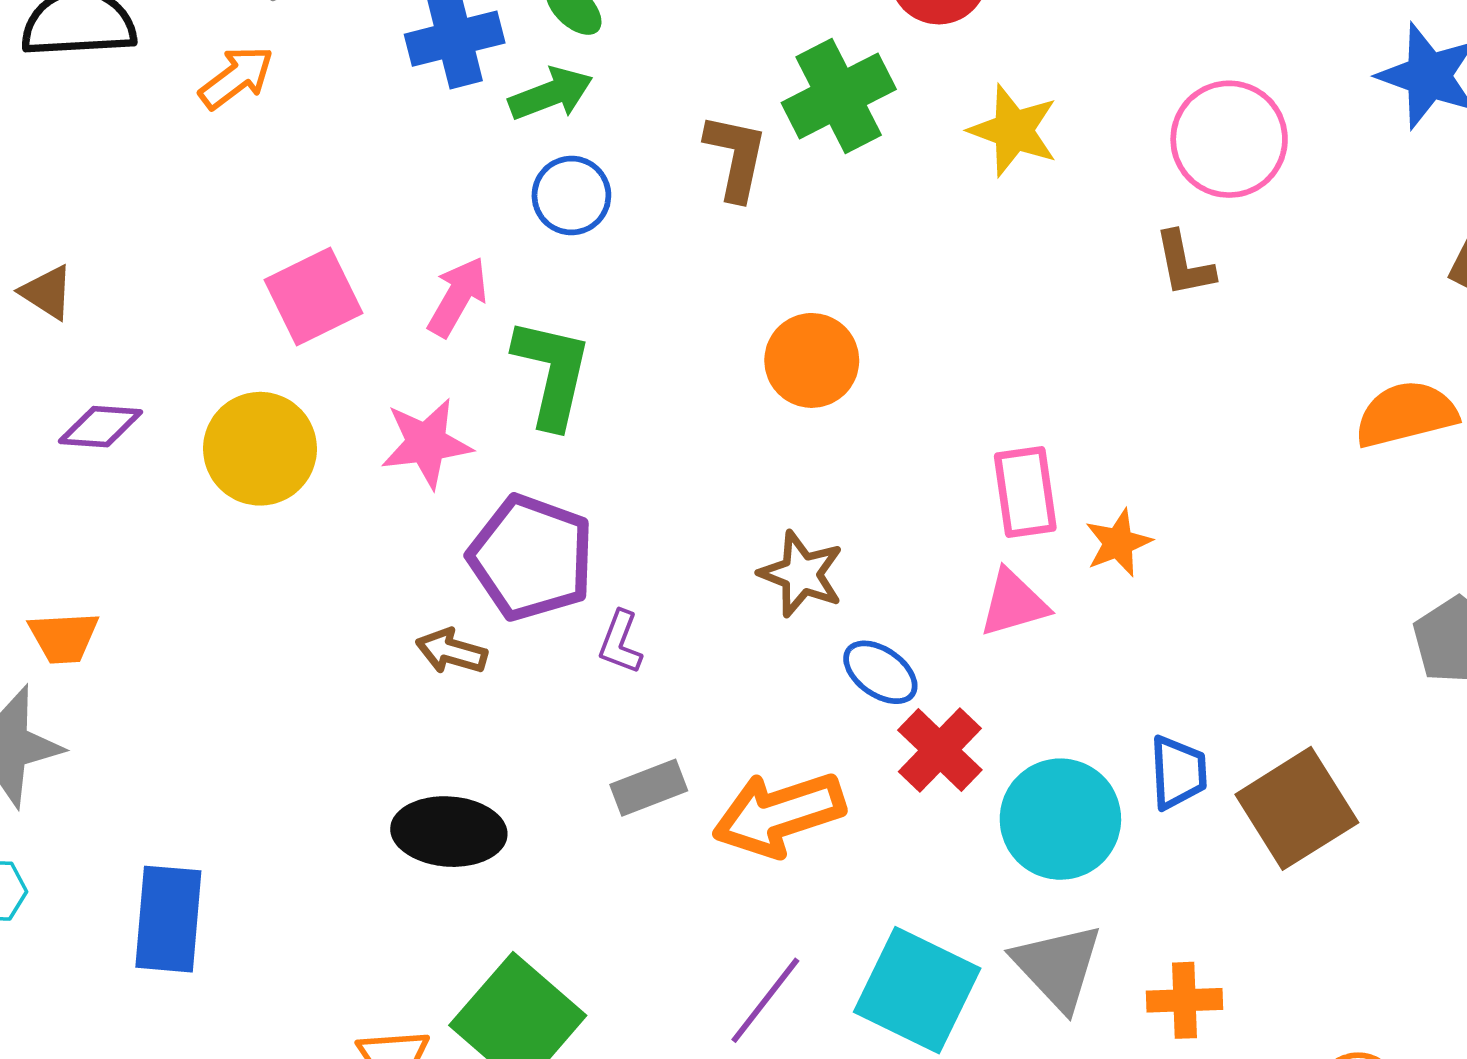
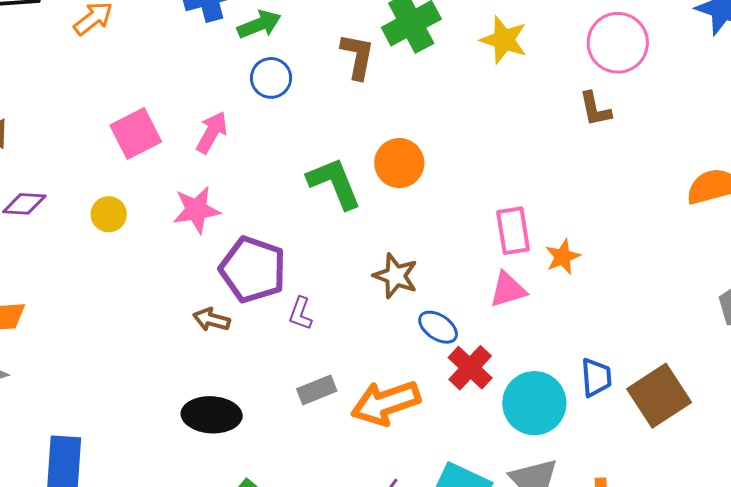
green L-shape: (552, 373) -> (334, 183), moved, turned -34
yellow circle: (260, 449) -> (109, 214), size x0.6

